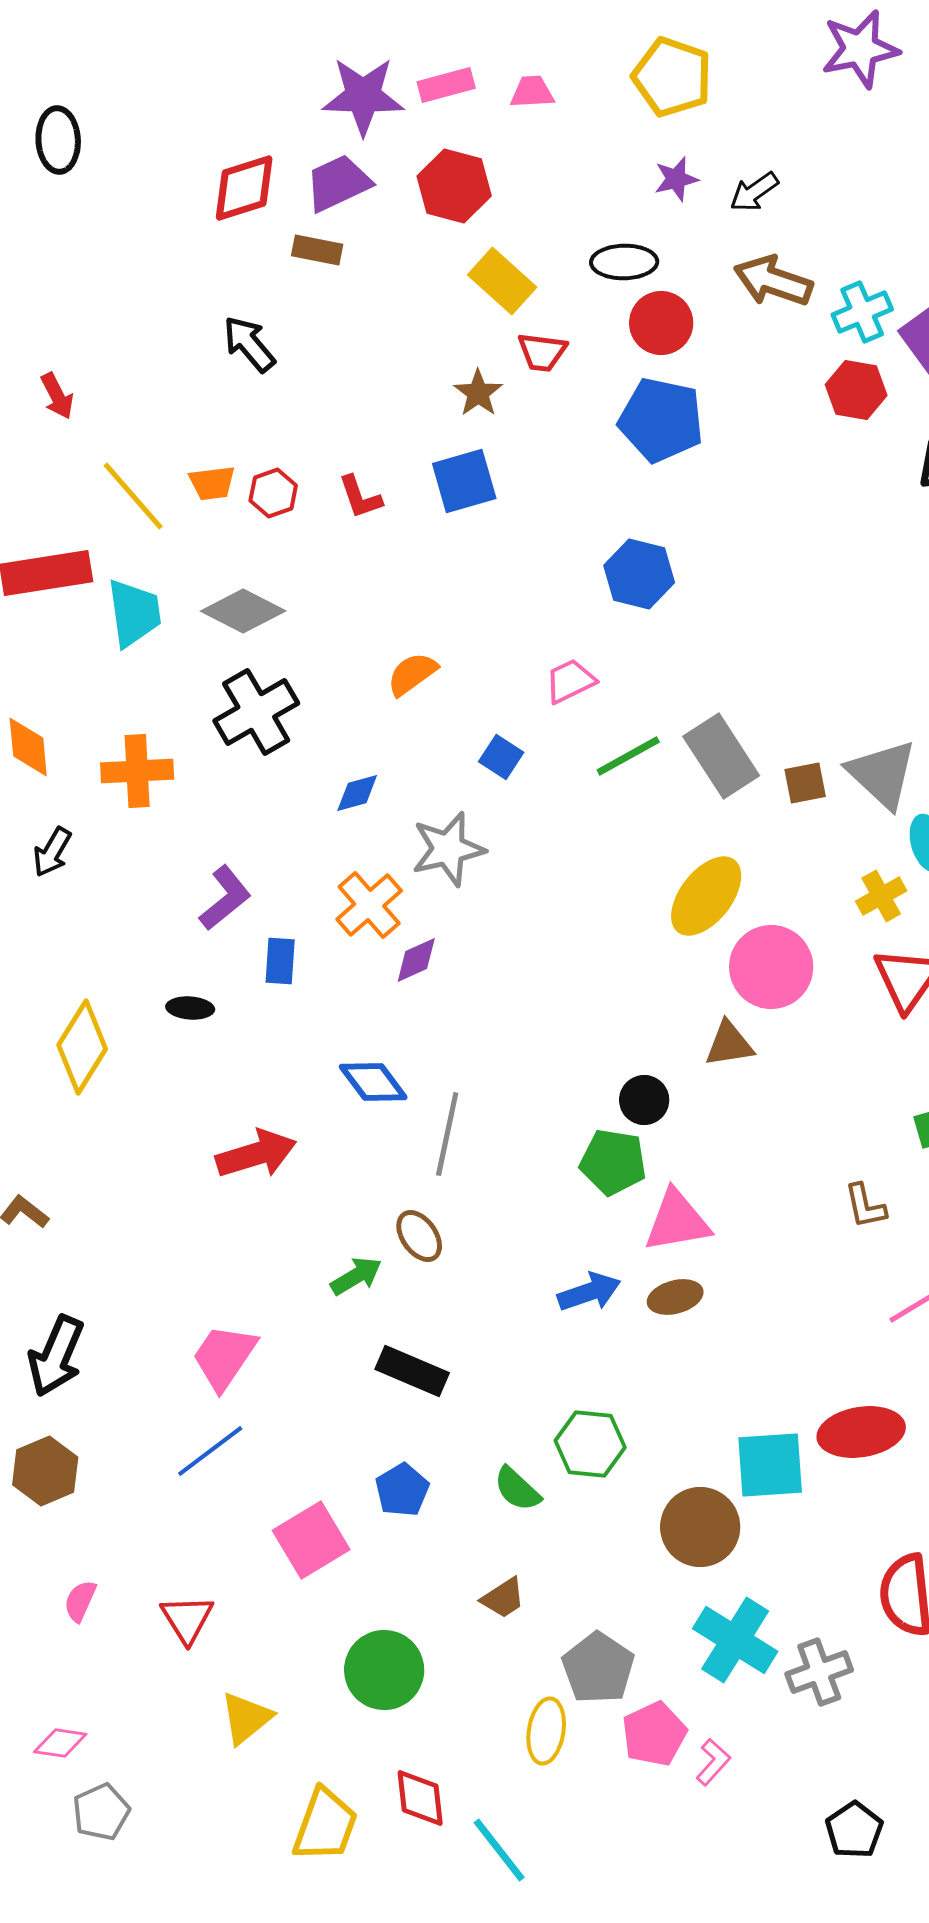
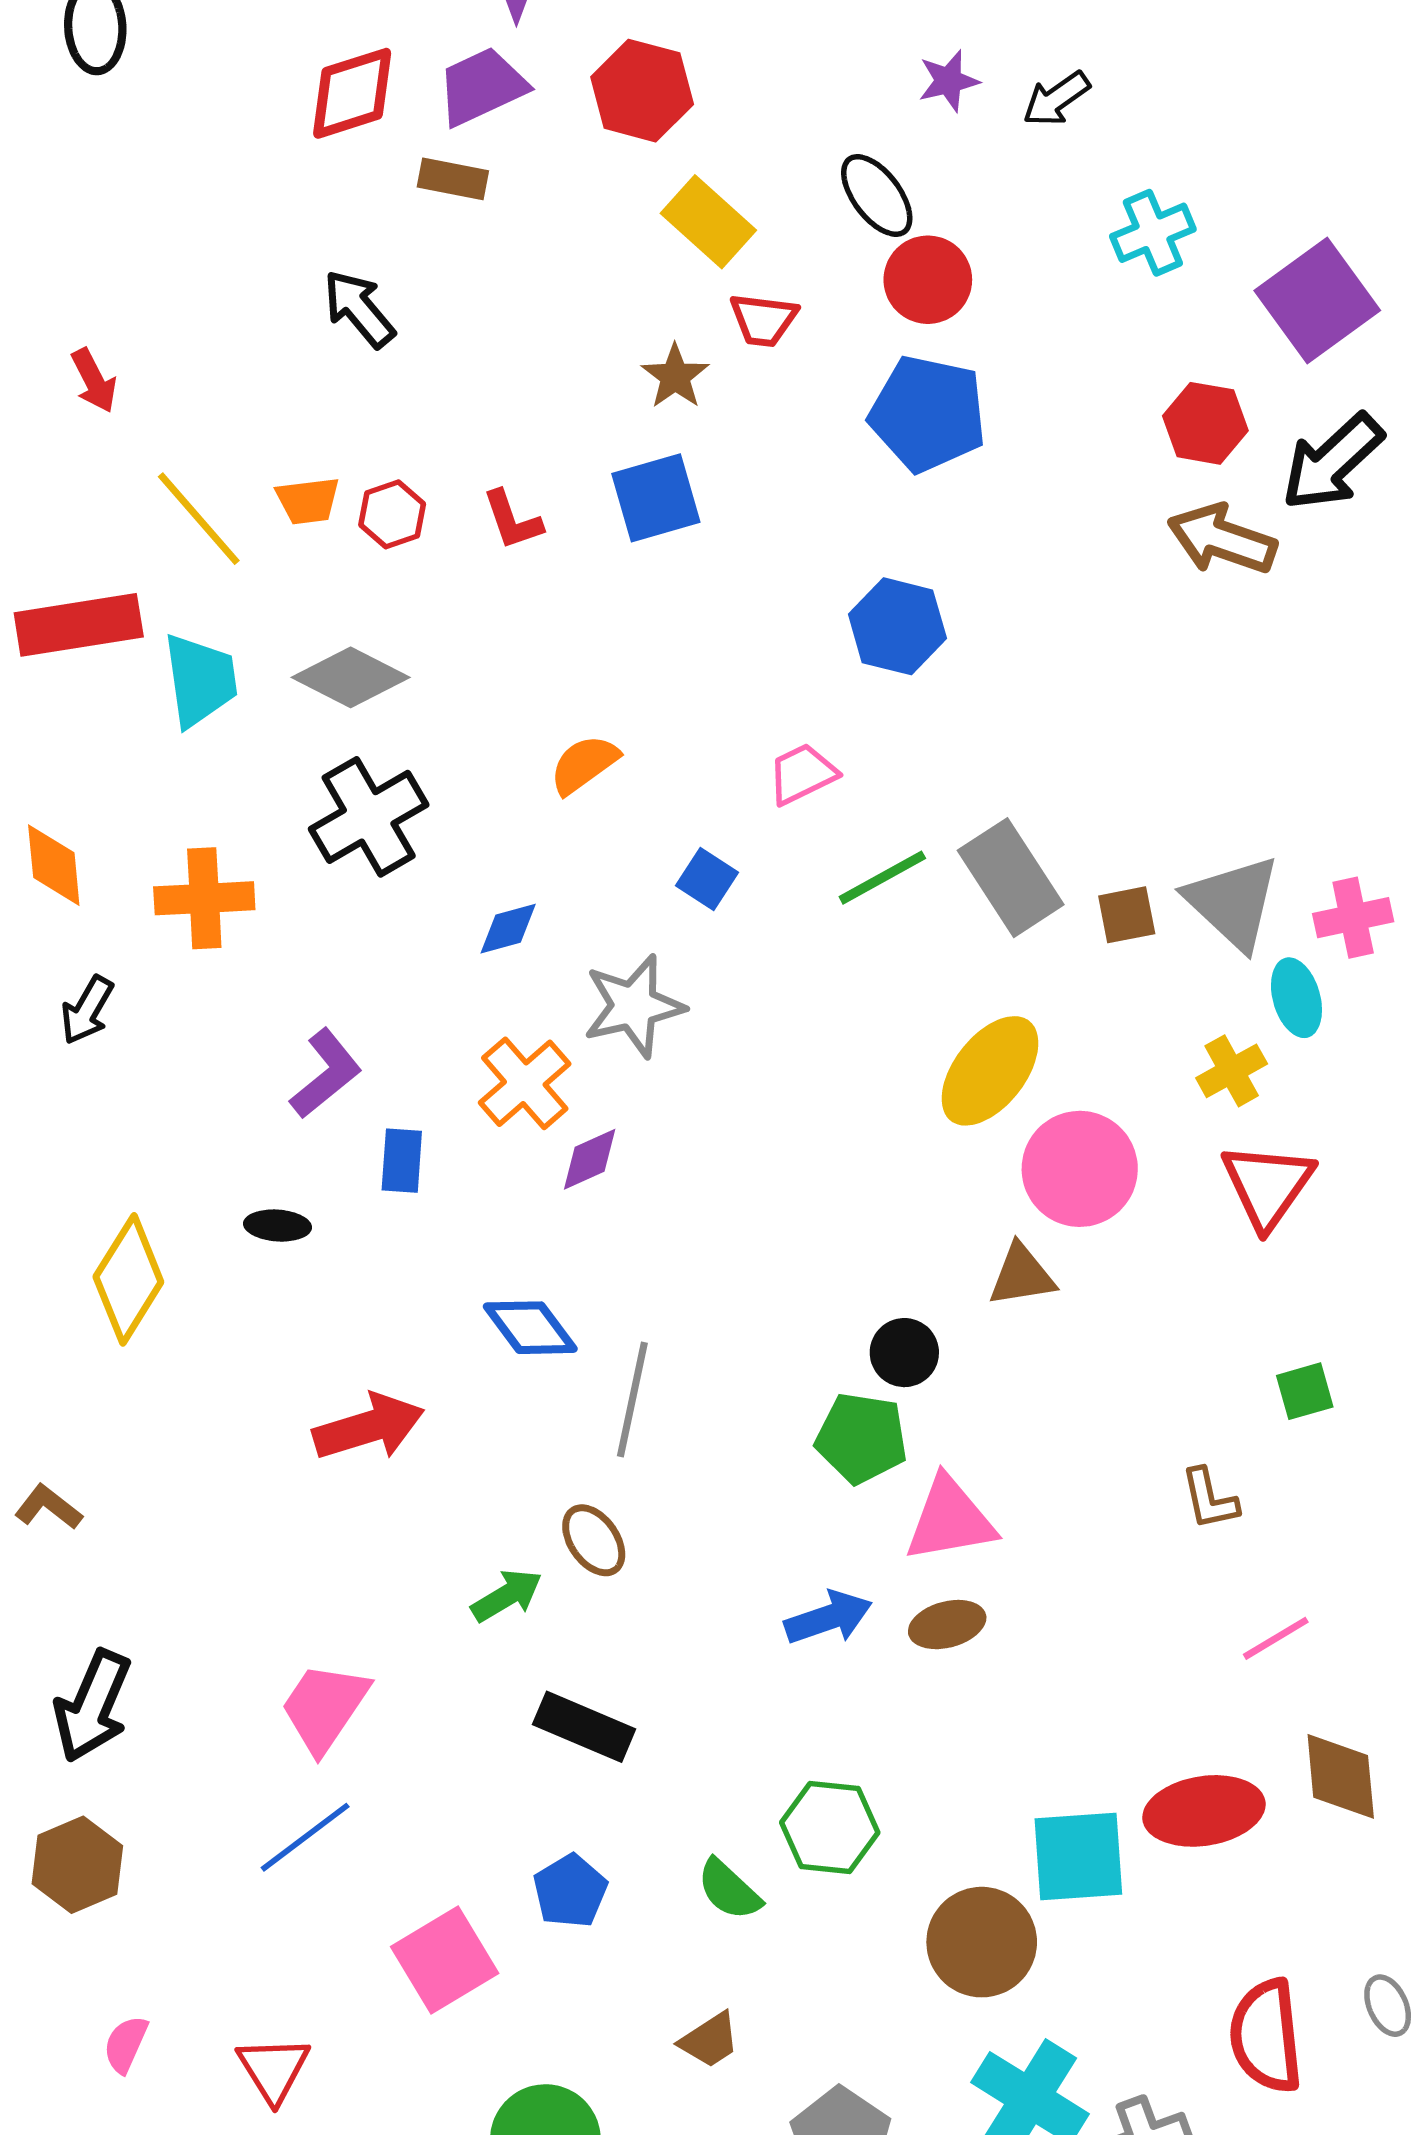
black ellipse: (624, 262) -> (877, 196), turned 54
brown arrow: (773, 281) -> (1222, 539), moved
cyan cross: (862, 312) -> (1153, 233), moved
red hexagon: (856, 390) -> (1205, 423), moved

